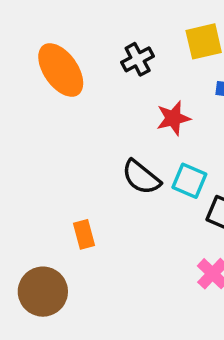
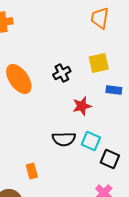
black semicircle: (141, 177) -> (64, 139), turned -40

